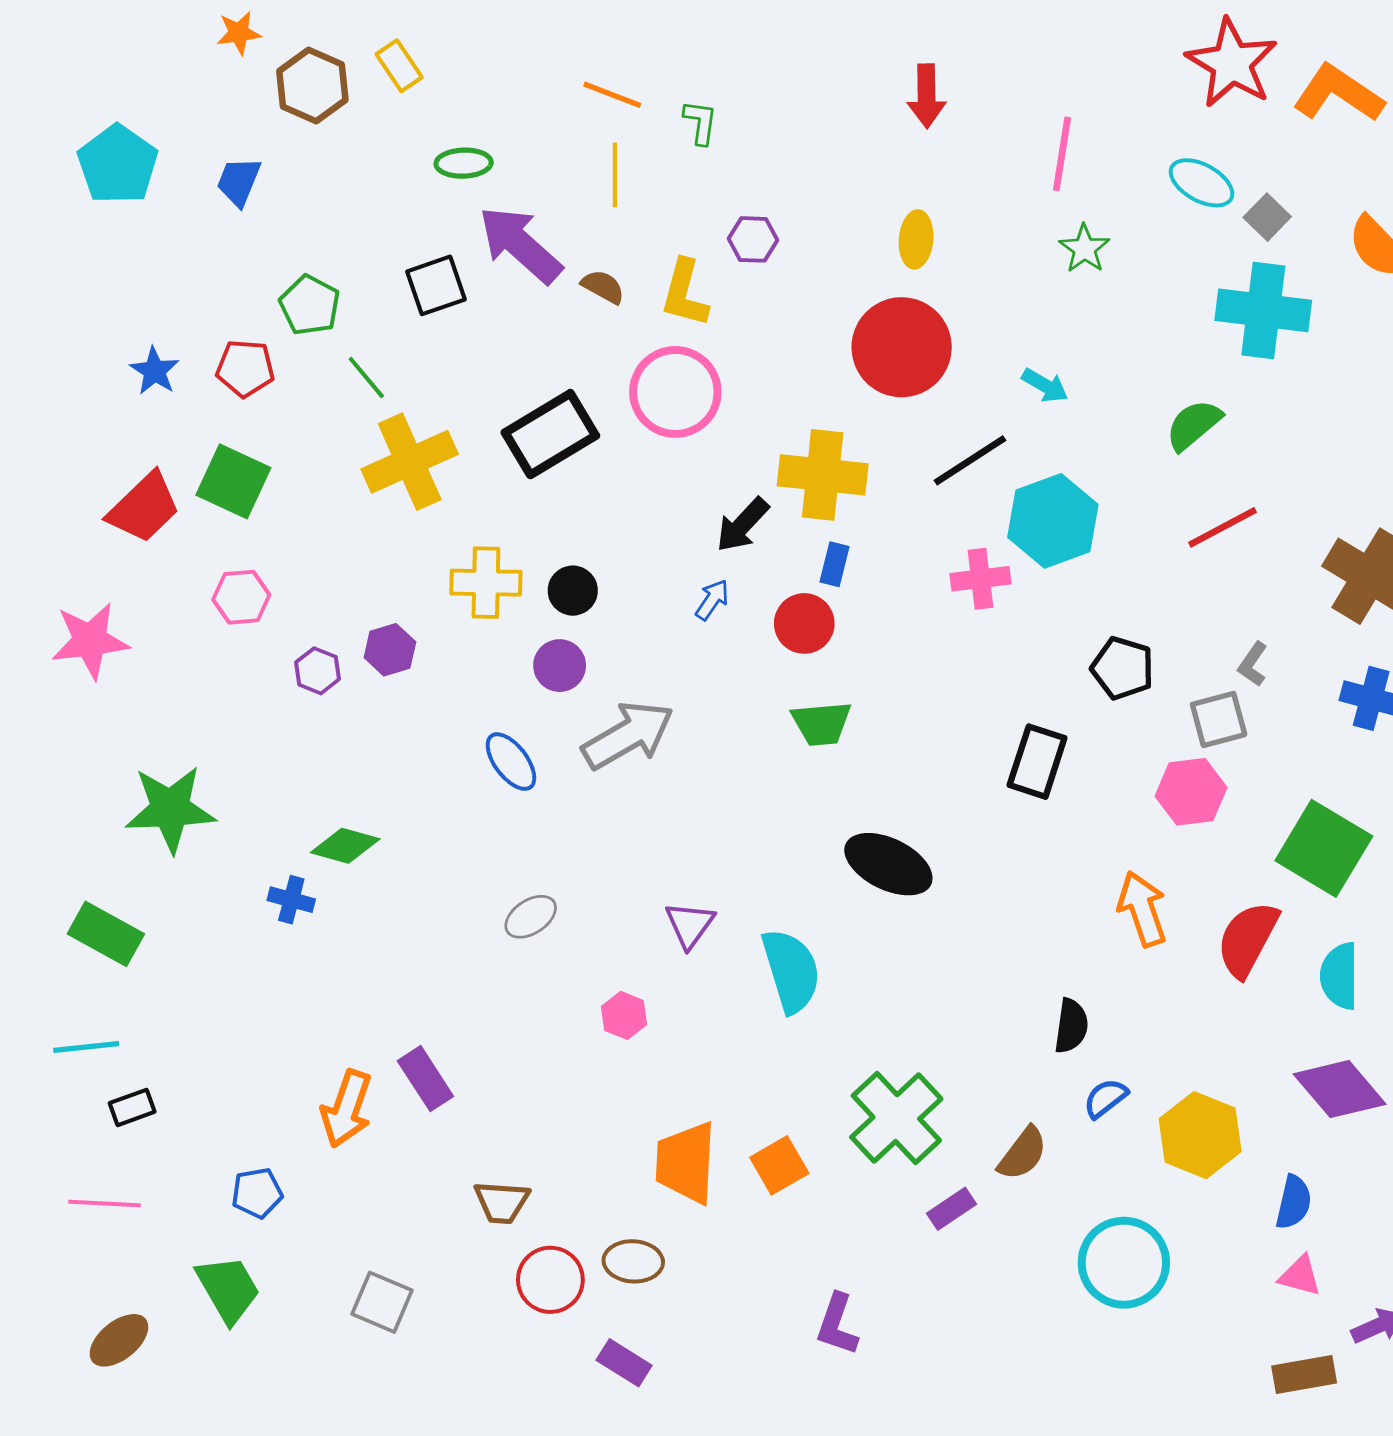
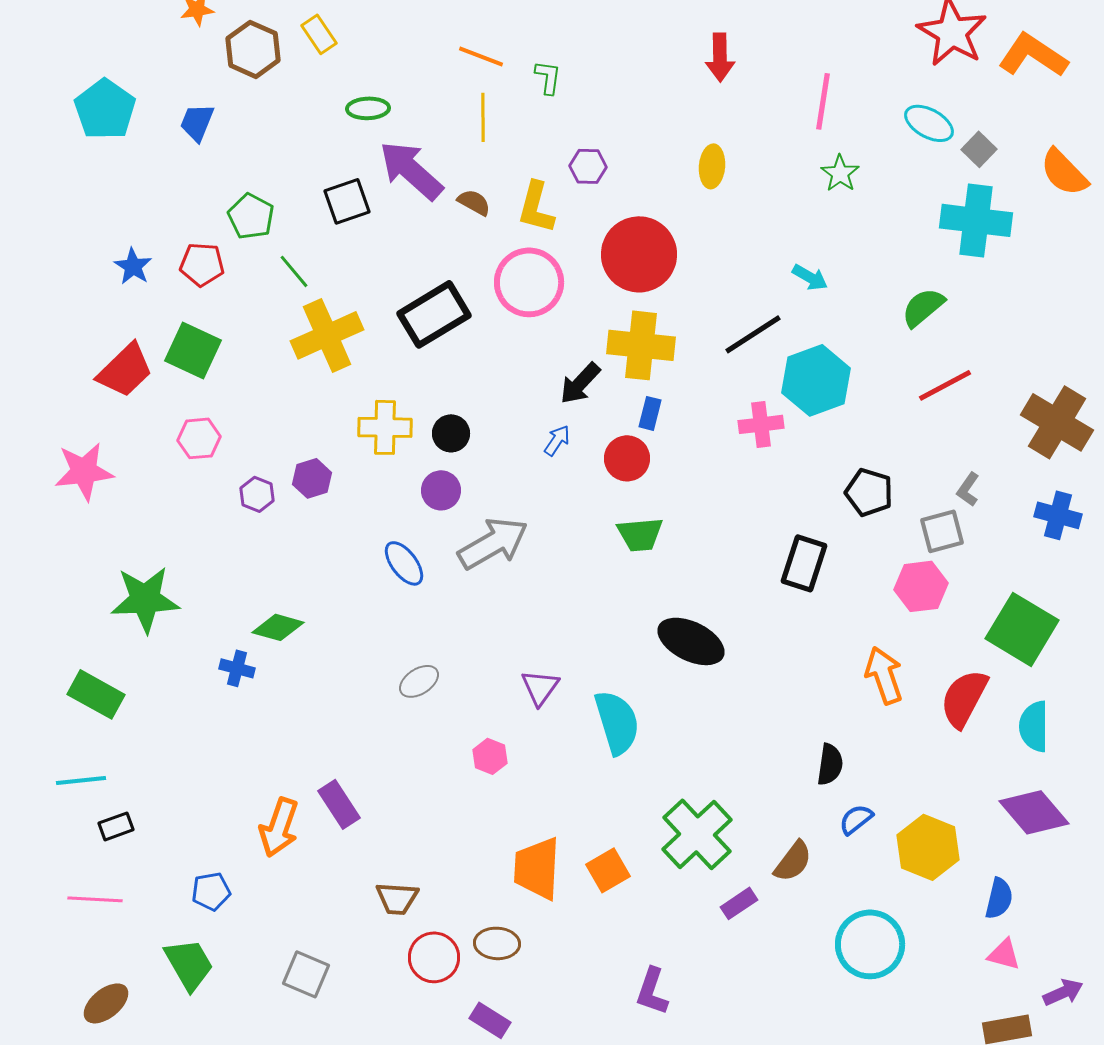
red circle: (902, 347) -> (639, 254), moved

